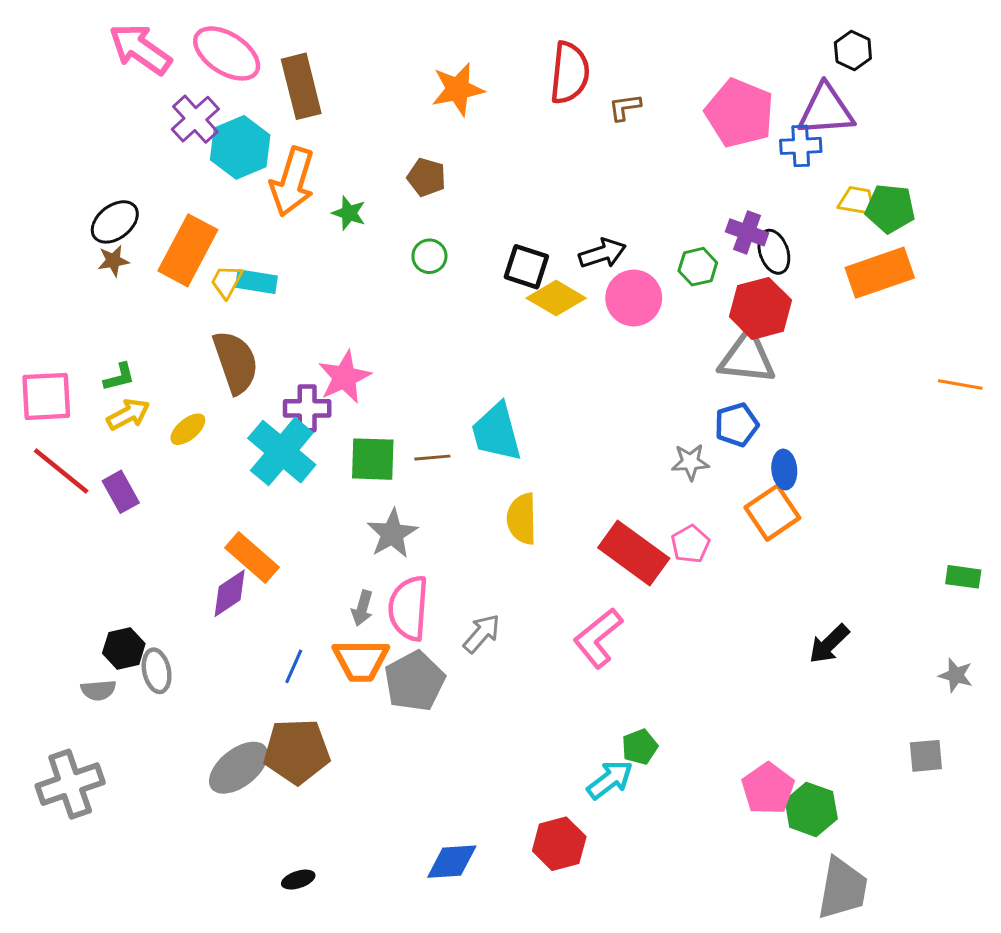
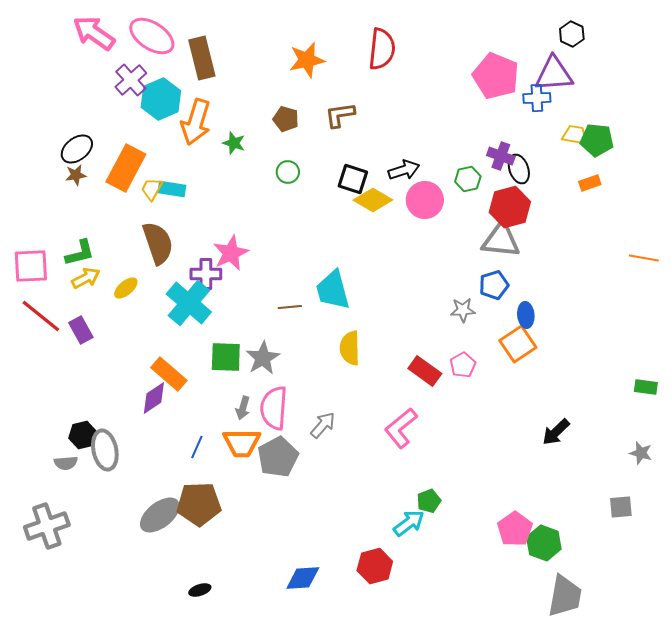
brown L-shape: (625, 107) -> (340, 115), moved, size x1.4
orange rectangle: (880, 273) -> (590, 183), size x0.5
green L-shape: (119, 377) -> (80, 253), size x1.4
green square: (373, 459) -> (226, 357), moved
red rectangle: (634, 553) -> (425, 371), size x0.7
gray ellipse: (157, 671) -> (105, 450), size x1.4

